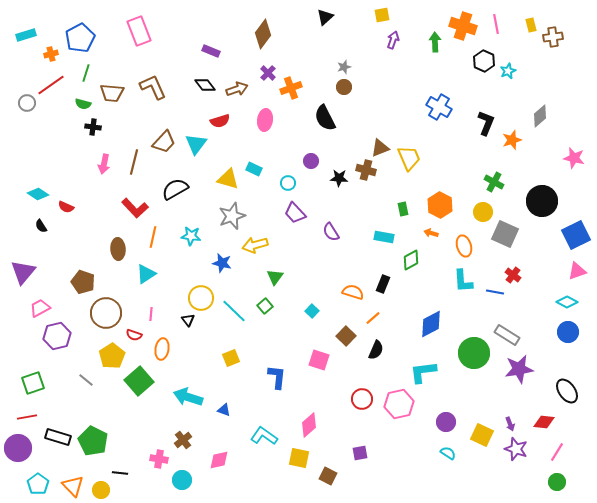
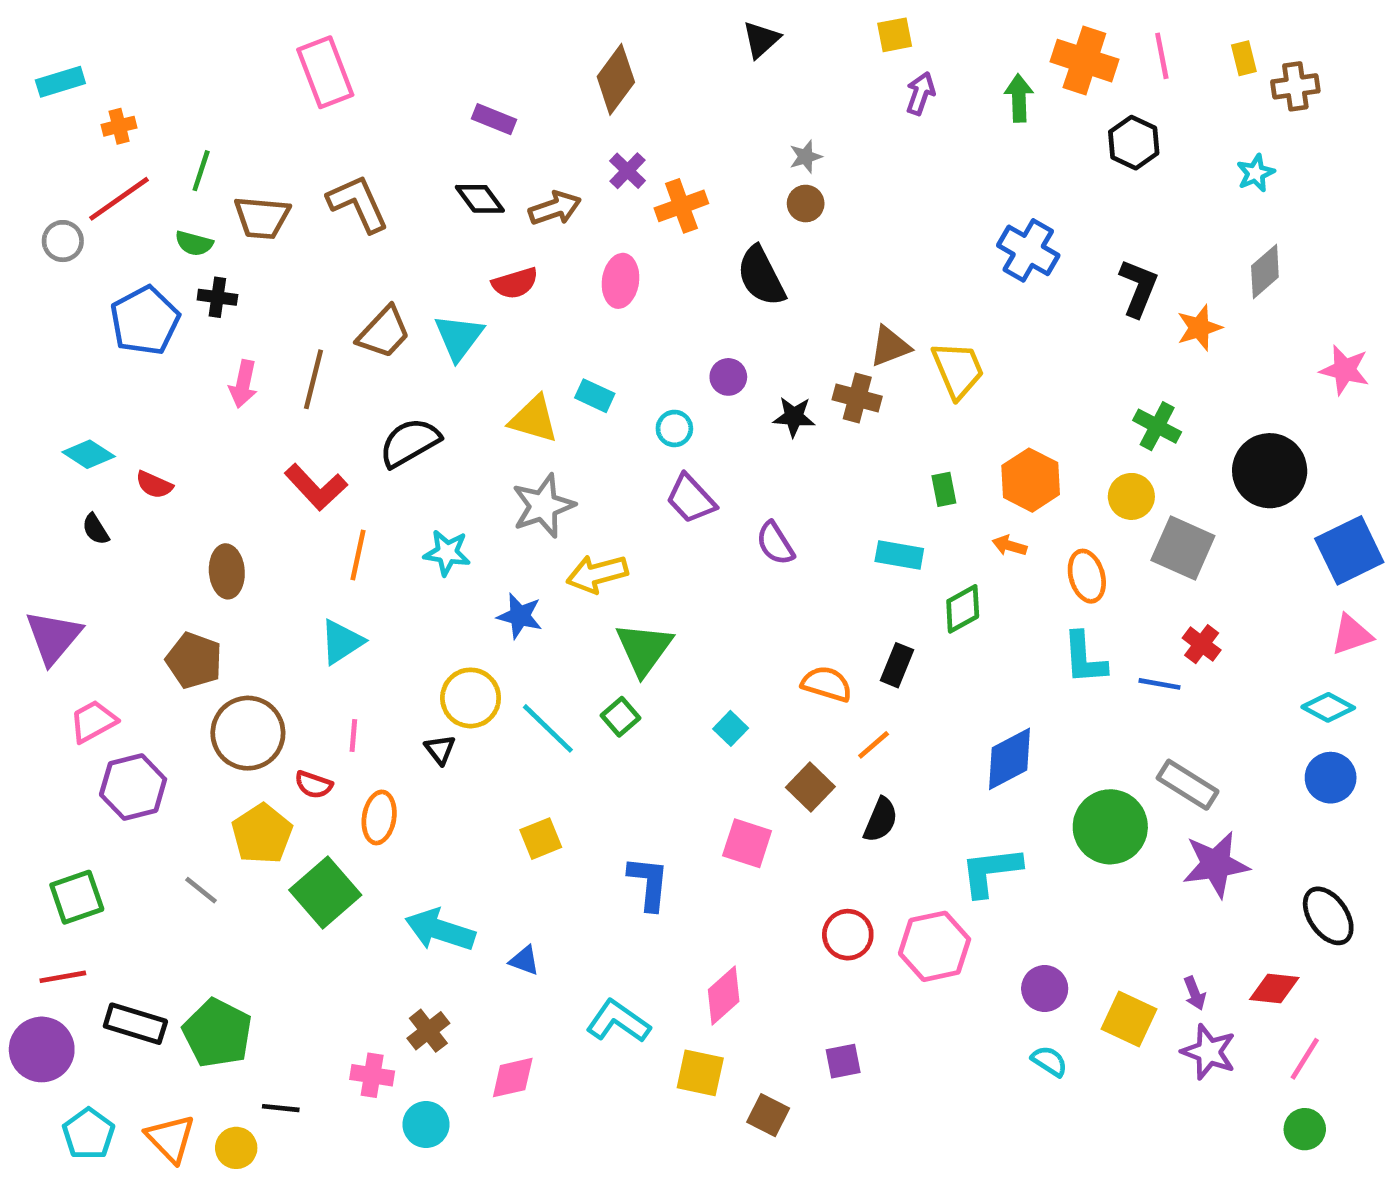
blue pentagon: (80, 38) -> (145, 321), moved
cyan star: (508, 71) -> (1256, 173), moved
brown ellipse: (118, 249) -> (227, 571), moved
green triangle: (275, 277) -> (644, 649), size x1.5

